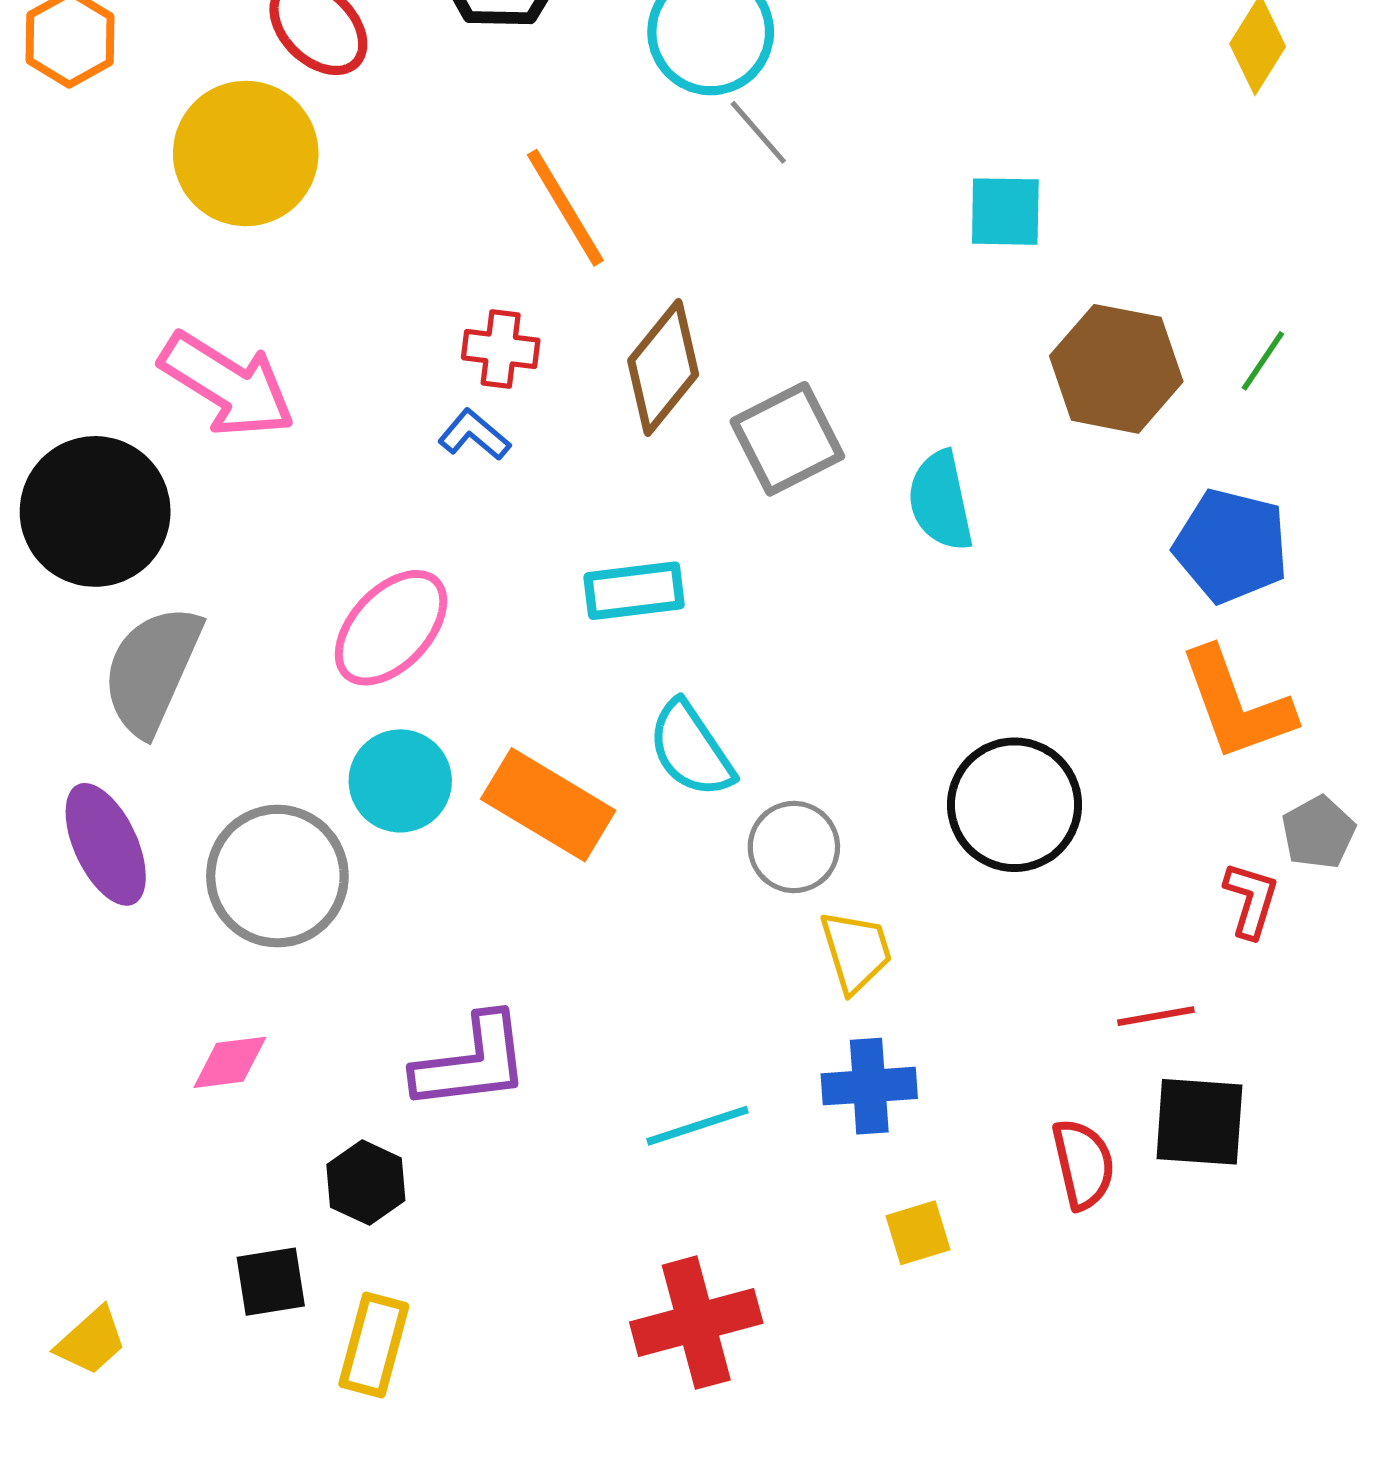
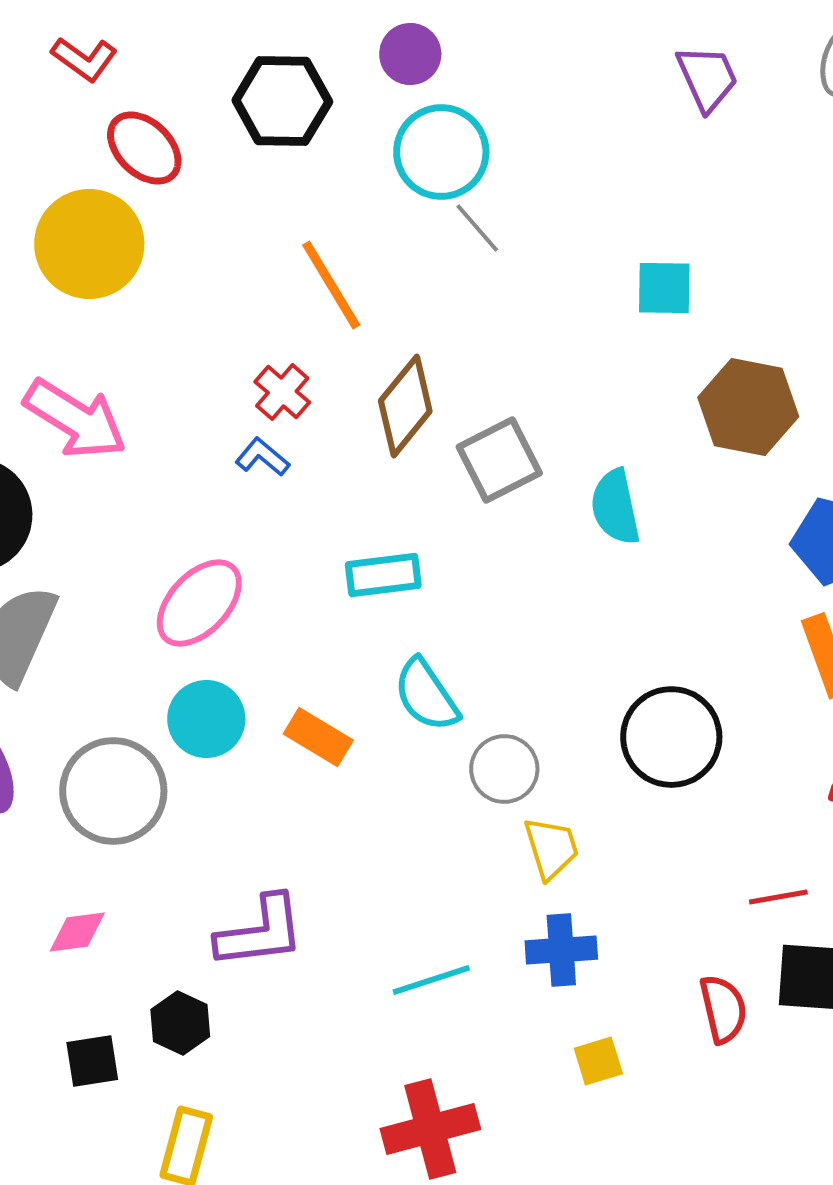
red cross: (501, 349) -> (282, 392), turned 34
orange rectangle: (548, 805) -> (318, 737), size x0.7
black square: (271, 1282) -> (92, 1061), moved

